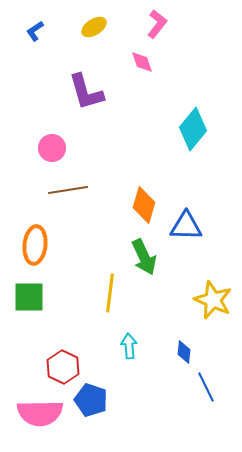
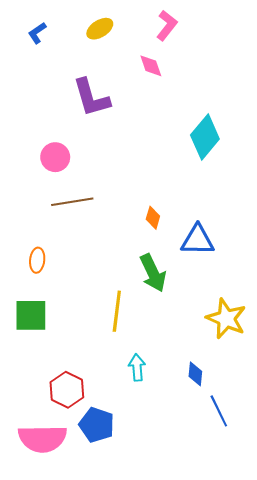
orange diamond: (144, 205) -> (153, 218), size x0.6
orange ellipse: (35, 245) -> (37, 260), size x0.6

